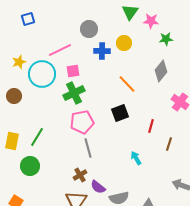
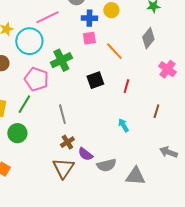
pink square: (73, 71) -> (89, 38), moved
black square: (120, 113) -> (95, 80), moved
pink pentagon: (82, 122) -> (36, 79), moved, turned 30
red line: (151, 126) -> (126, 86), moved
gray line: (88, 148) -> (62, 114), moved

